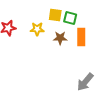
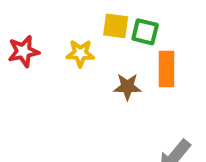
brown star: (60, 38) -> (127, 87), moved

